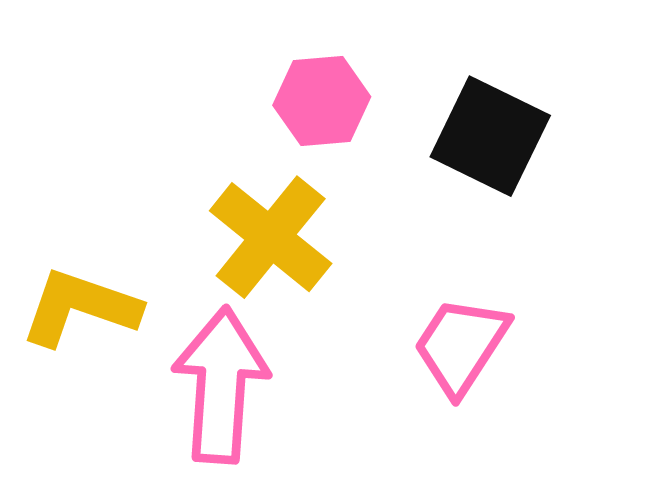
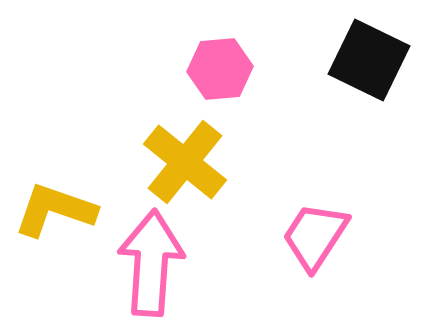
black square: (490, 136) -> (369, 60), moved

